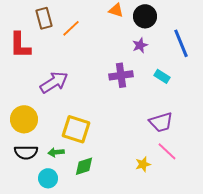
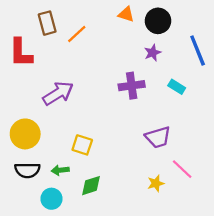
purple trapezoid: (161, 122) -> (158, 137), moved
yellow square: (76, 129) -> (82, 145), size x0.7

